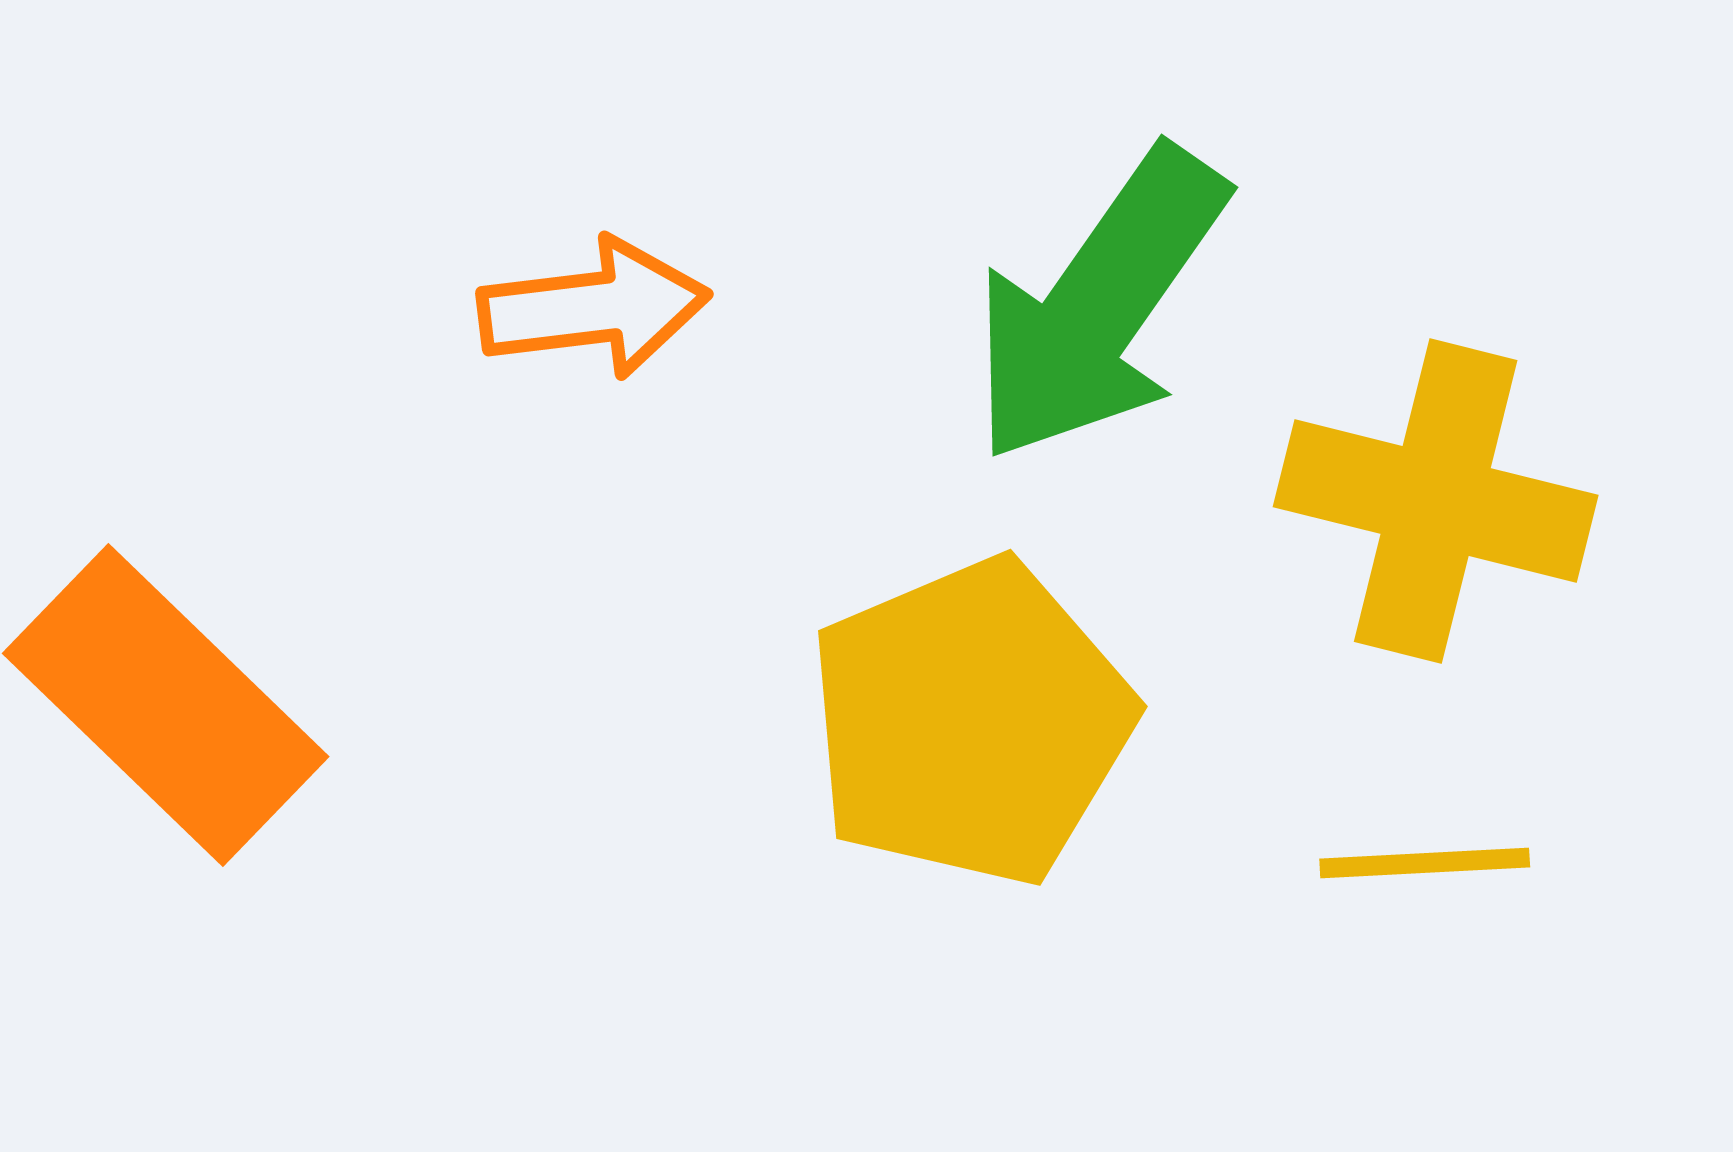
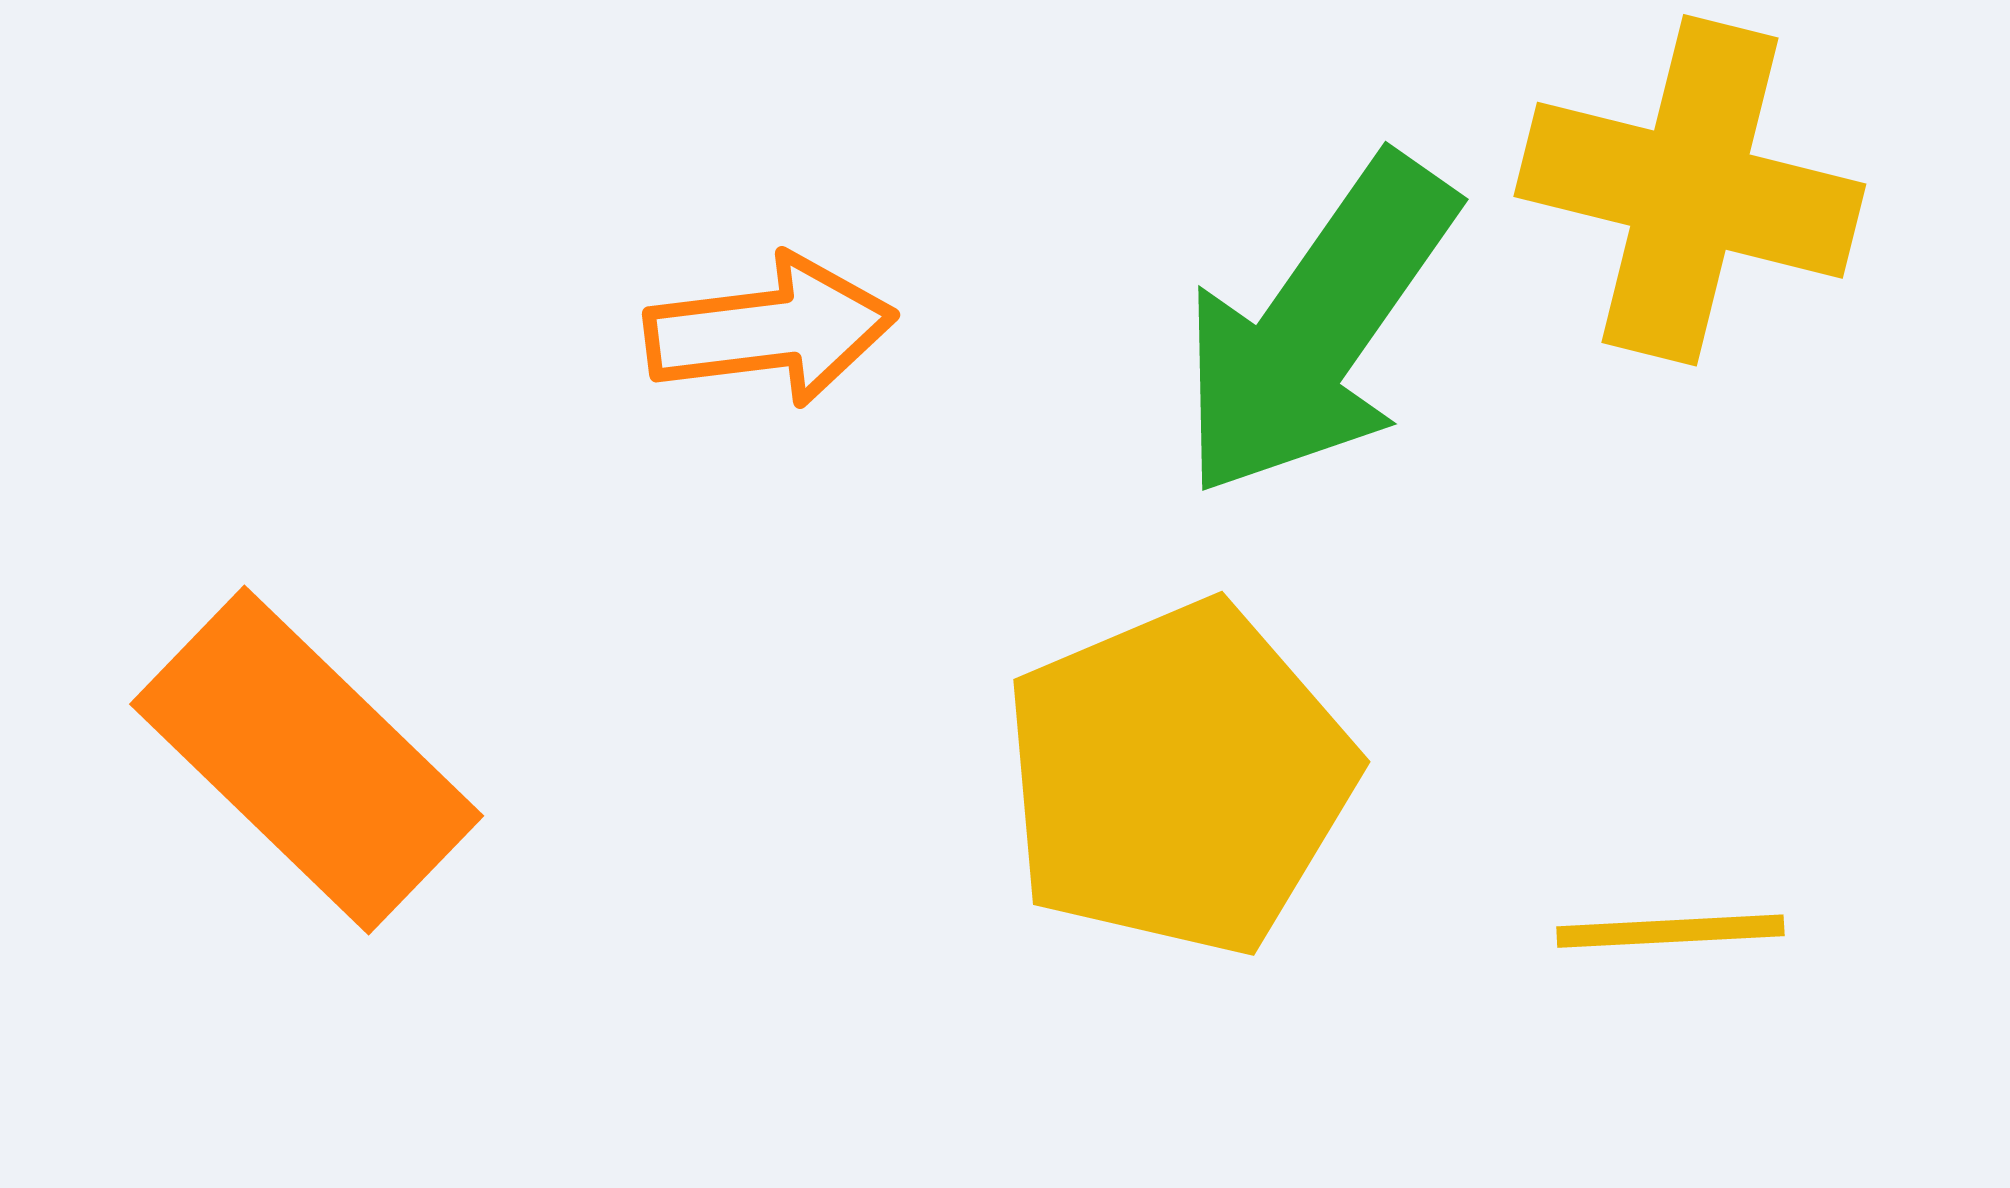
yellow cross: (1436, 501) -> (1690, 190), moved

